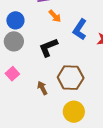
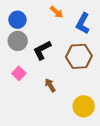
black L-shape: (48, 47) -> (42, 50), moved
brown hexagon: (71, 78) -> (79, 56), moved

